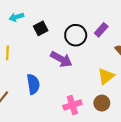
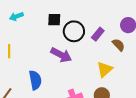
black square: (41, 28) -> (54, 20), moved, turned 32
purple rectangle: (101, 30) -> (98, 34), moved

